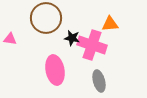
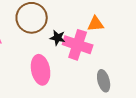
gray ellipse: (99, 81) -> (104, 81), moved

